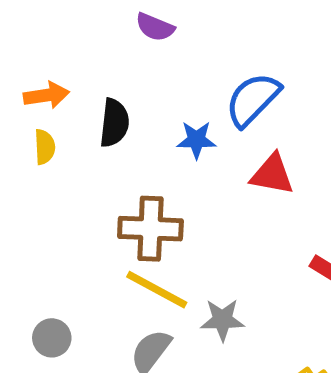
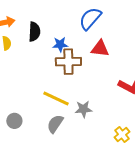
blue star: (196, 140) -> (60, 45), moved
brown cross: (150, 229) -> (68, 62), moved

